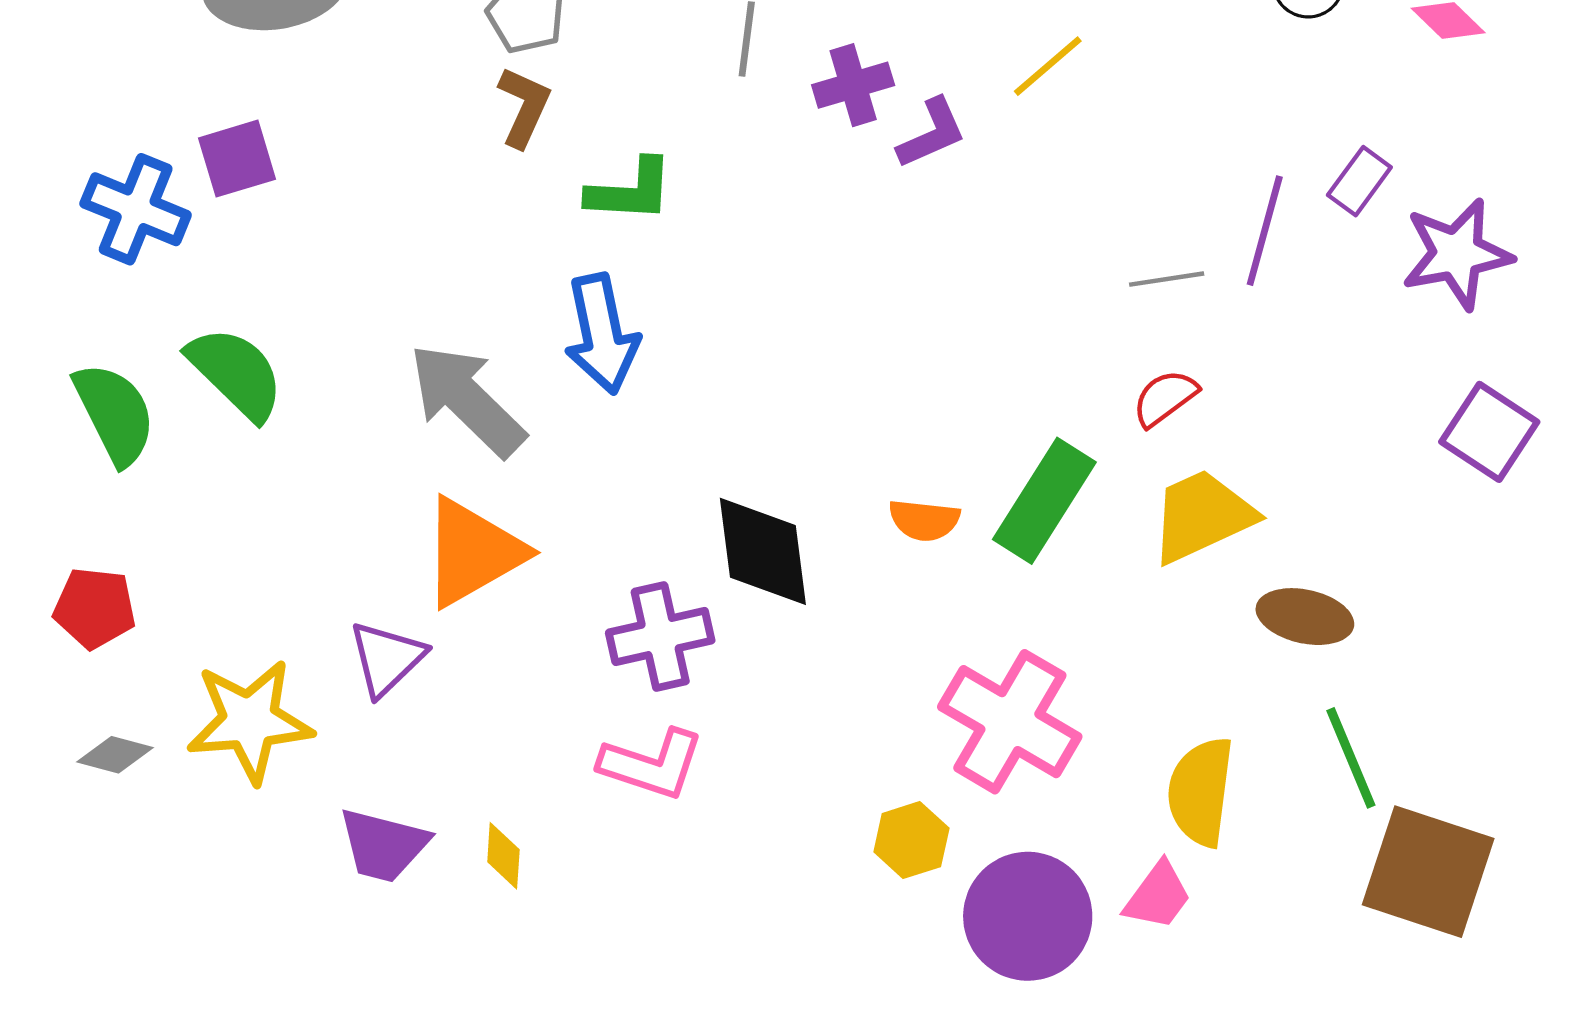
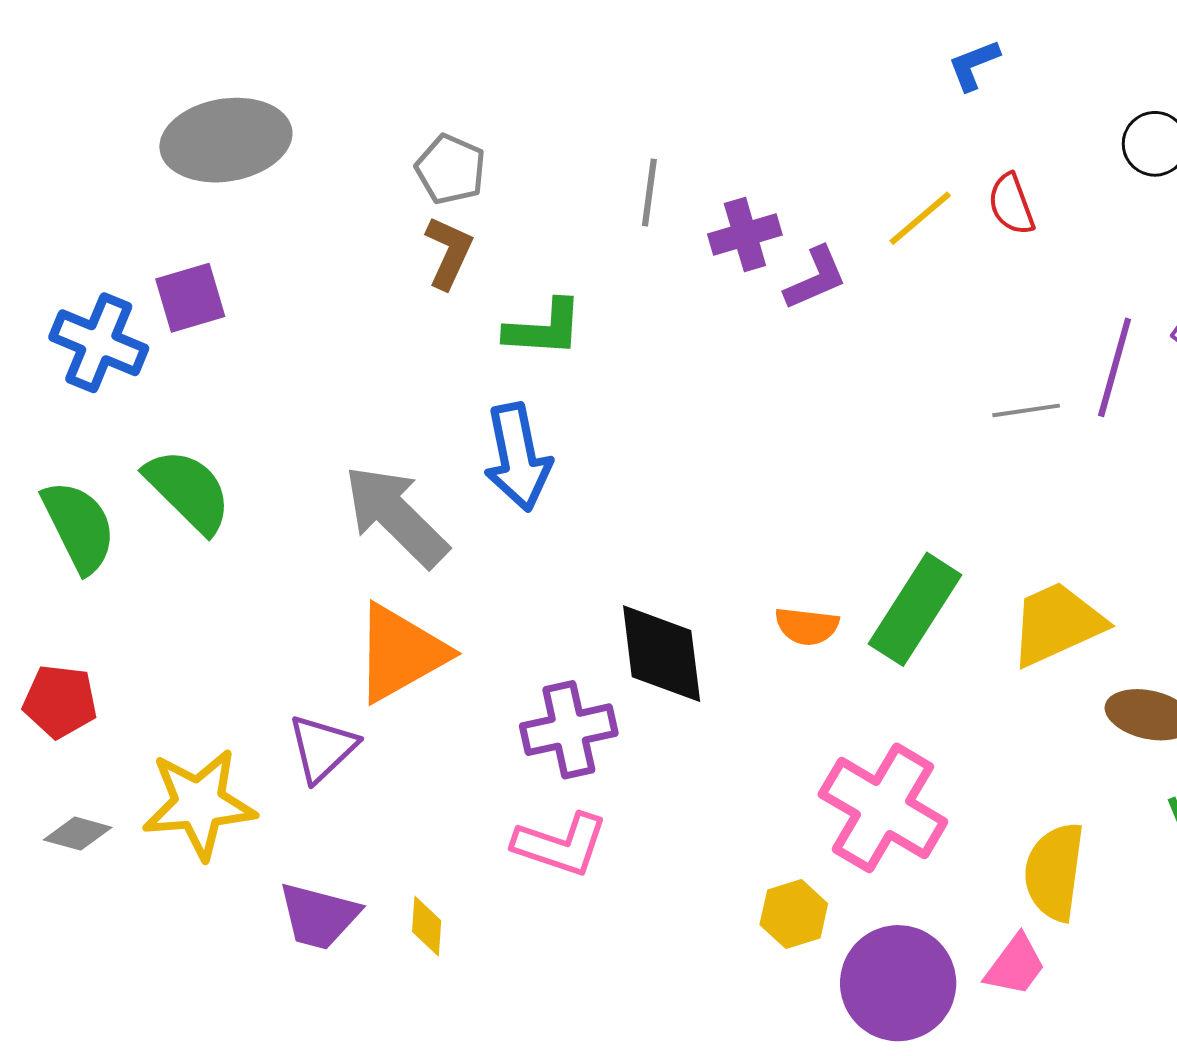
red semicircle: (1165, 398) -> (1011, 204), moved, turned -74

